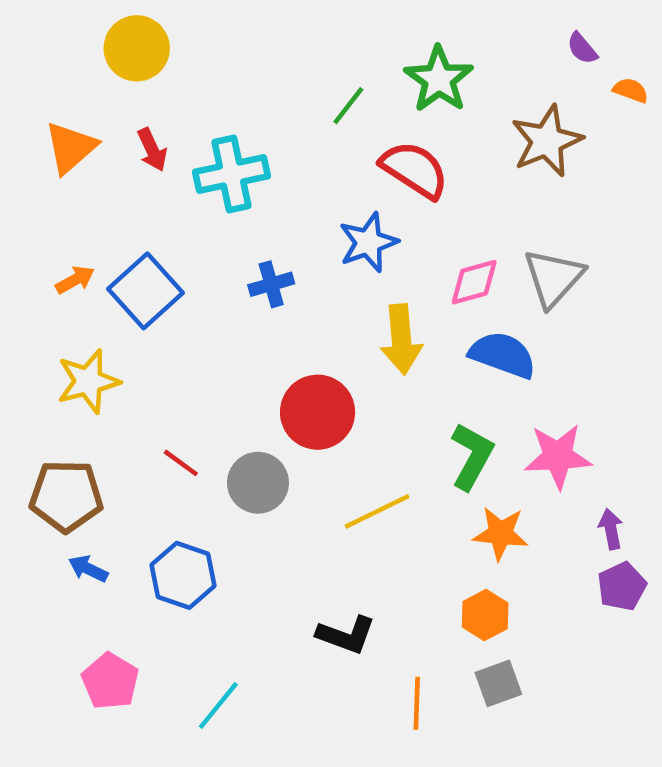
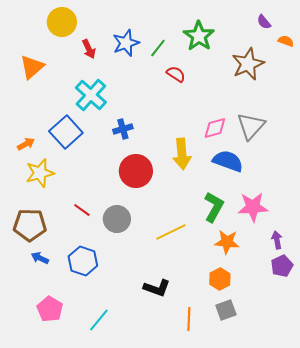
red arrow: (152, 150) -> (89, 49), moved
red semicircle: (415, 170) -> (176, 74), moved, size x0.6
cyan cross: (232, 174) -> (91, 95), moved, turned -36
blue star: (368, 242) -> (126, 43), moved
orange arrow: (75, 280) -> (26, 144), moved
red circle: (318, 412) -> (136, 171), moved

